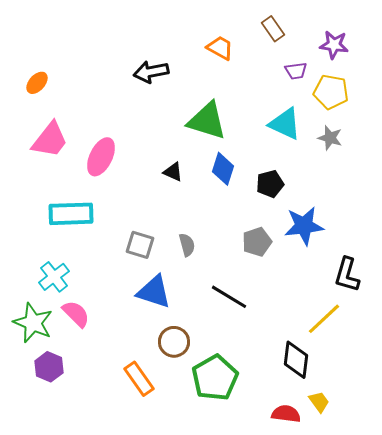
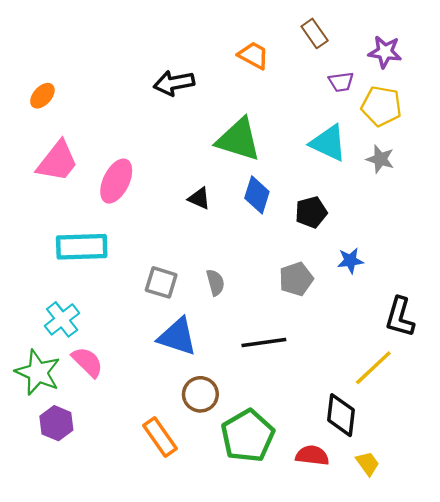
blue star: (304, 226) -> (350, 261), size x0.6
black line: (229, 297) -> (264, 342), turned -39
red semicircle: (286, 414) -> (312, 455), moved

